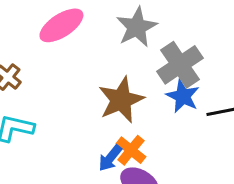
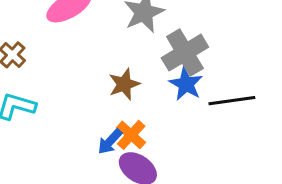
brown star: (121, 100) -> (124, 84), size x0.7

